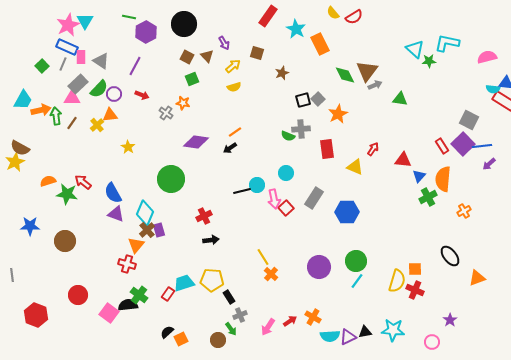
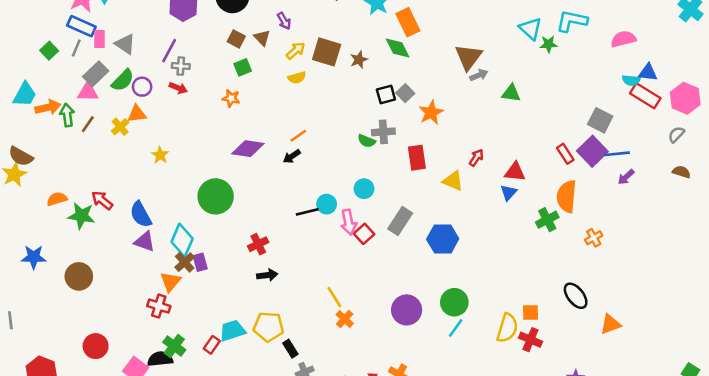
brown square: (257, 53) -> (327, 52), moved, size x1.6
green diamond: (345, 75) -> (398, 48), moved
gray cross: (166, 113) -> (181, 66), moved, turned -32
blue triangle: (419, 176) -> (509, 193), moved

